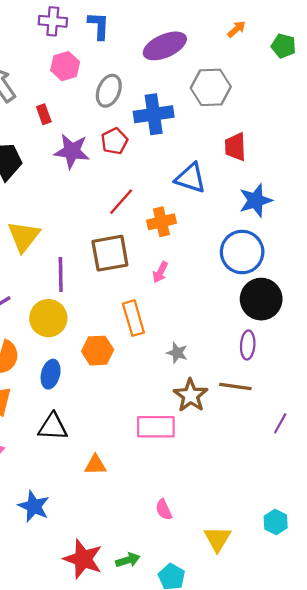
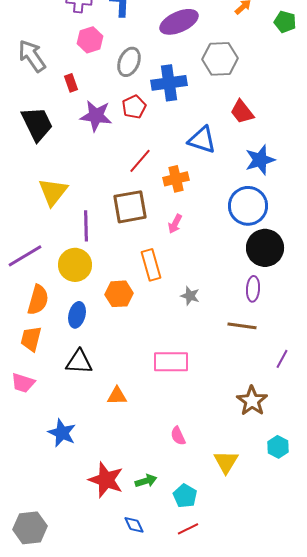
red trapezoid: (235, 147) -> (242, 112), turned -36
brown star: (191, 395) -> (252, 401), moved

